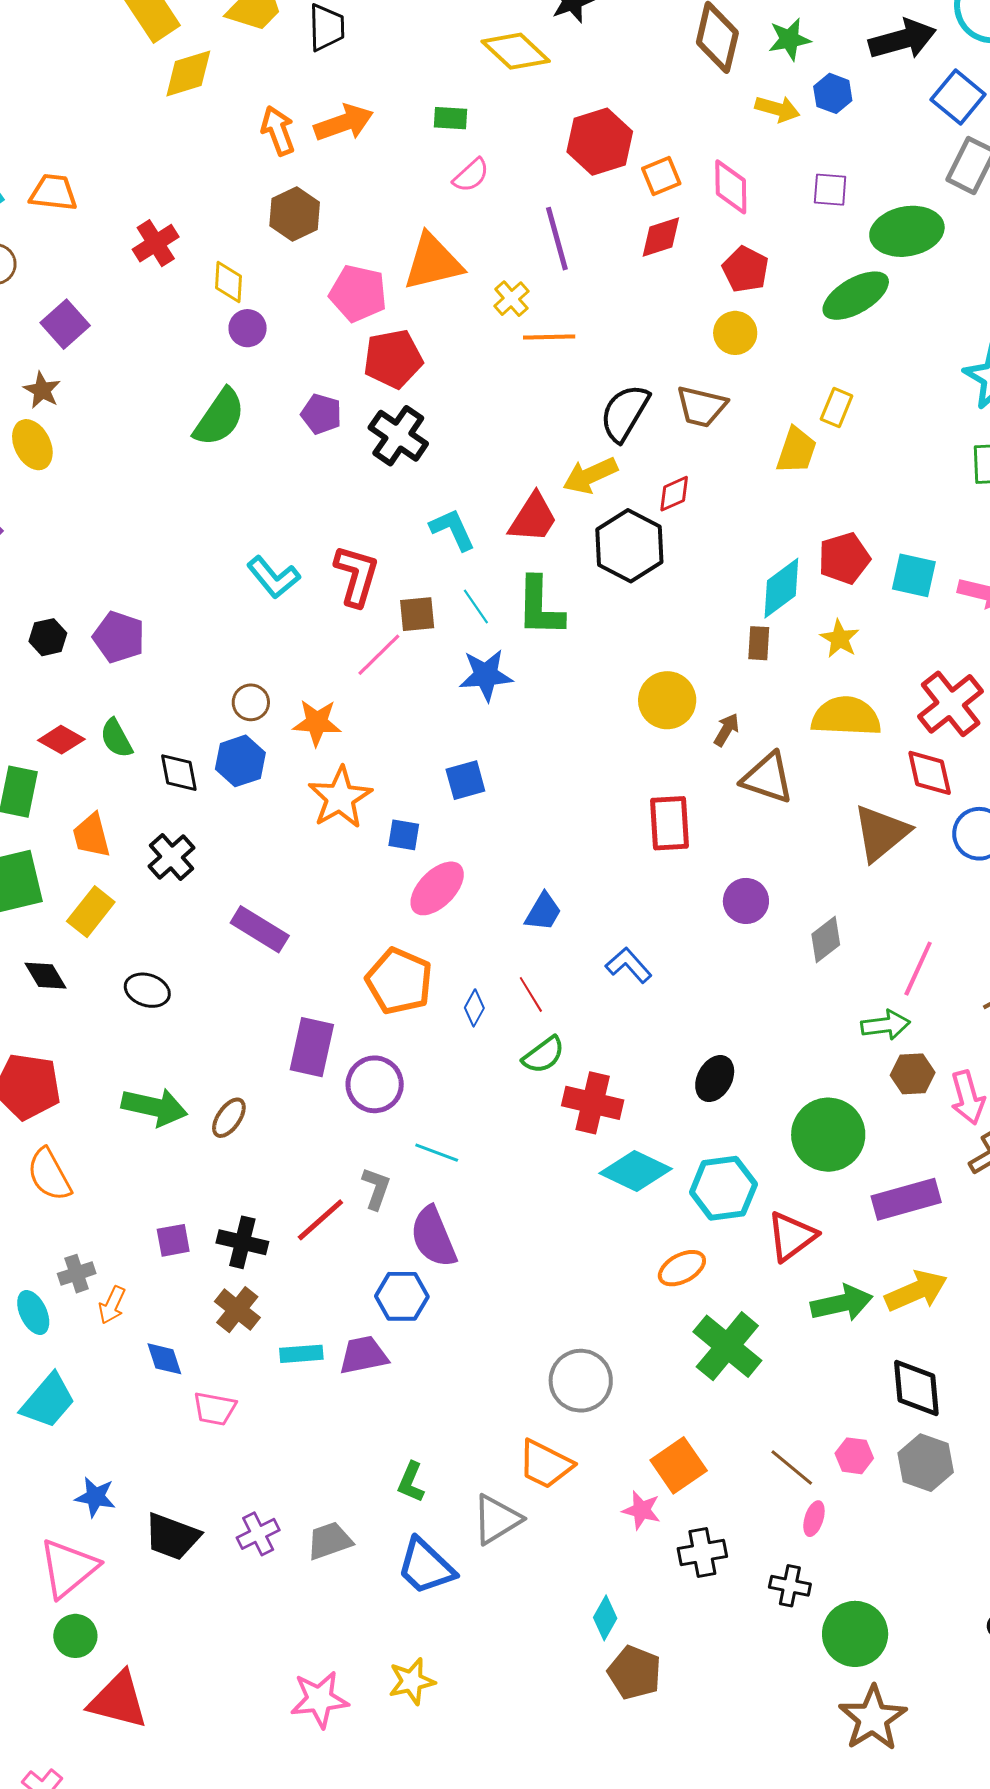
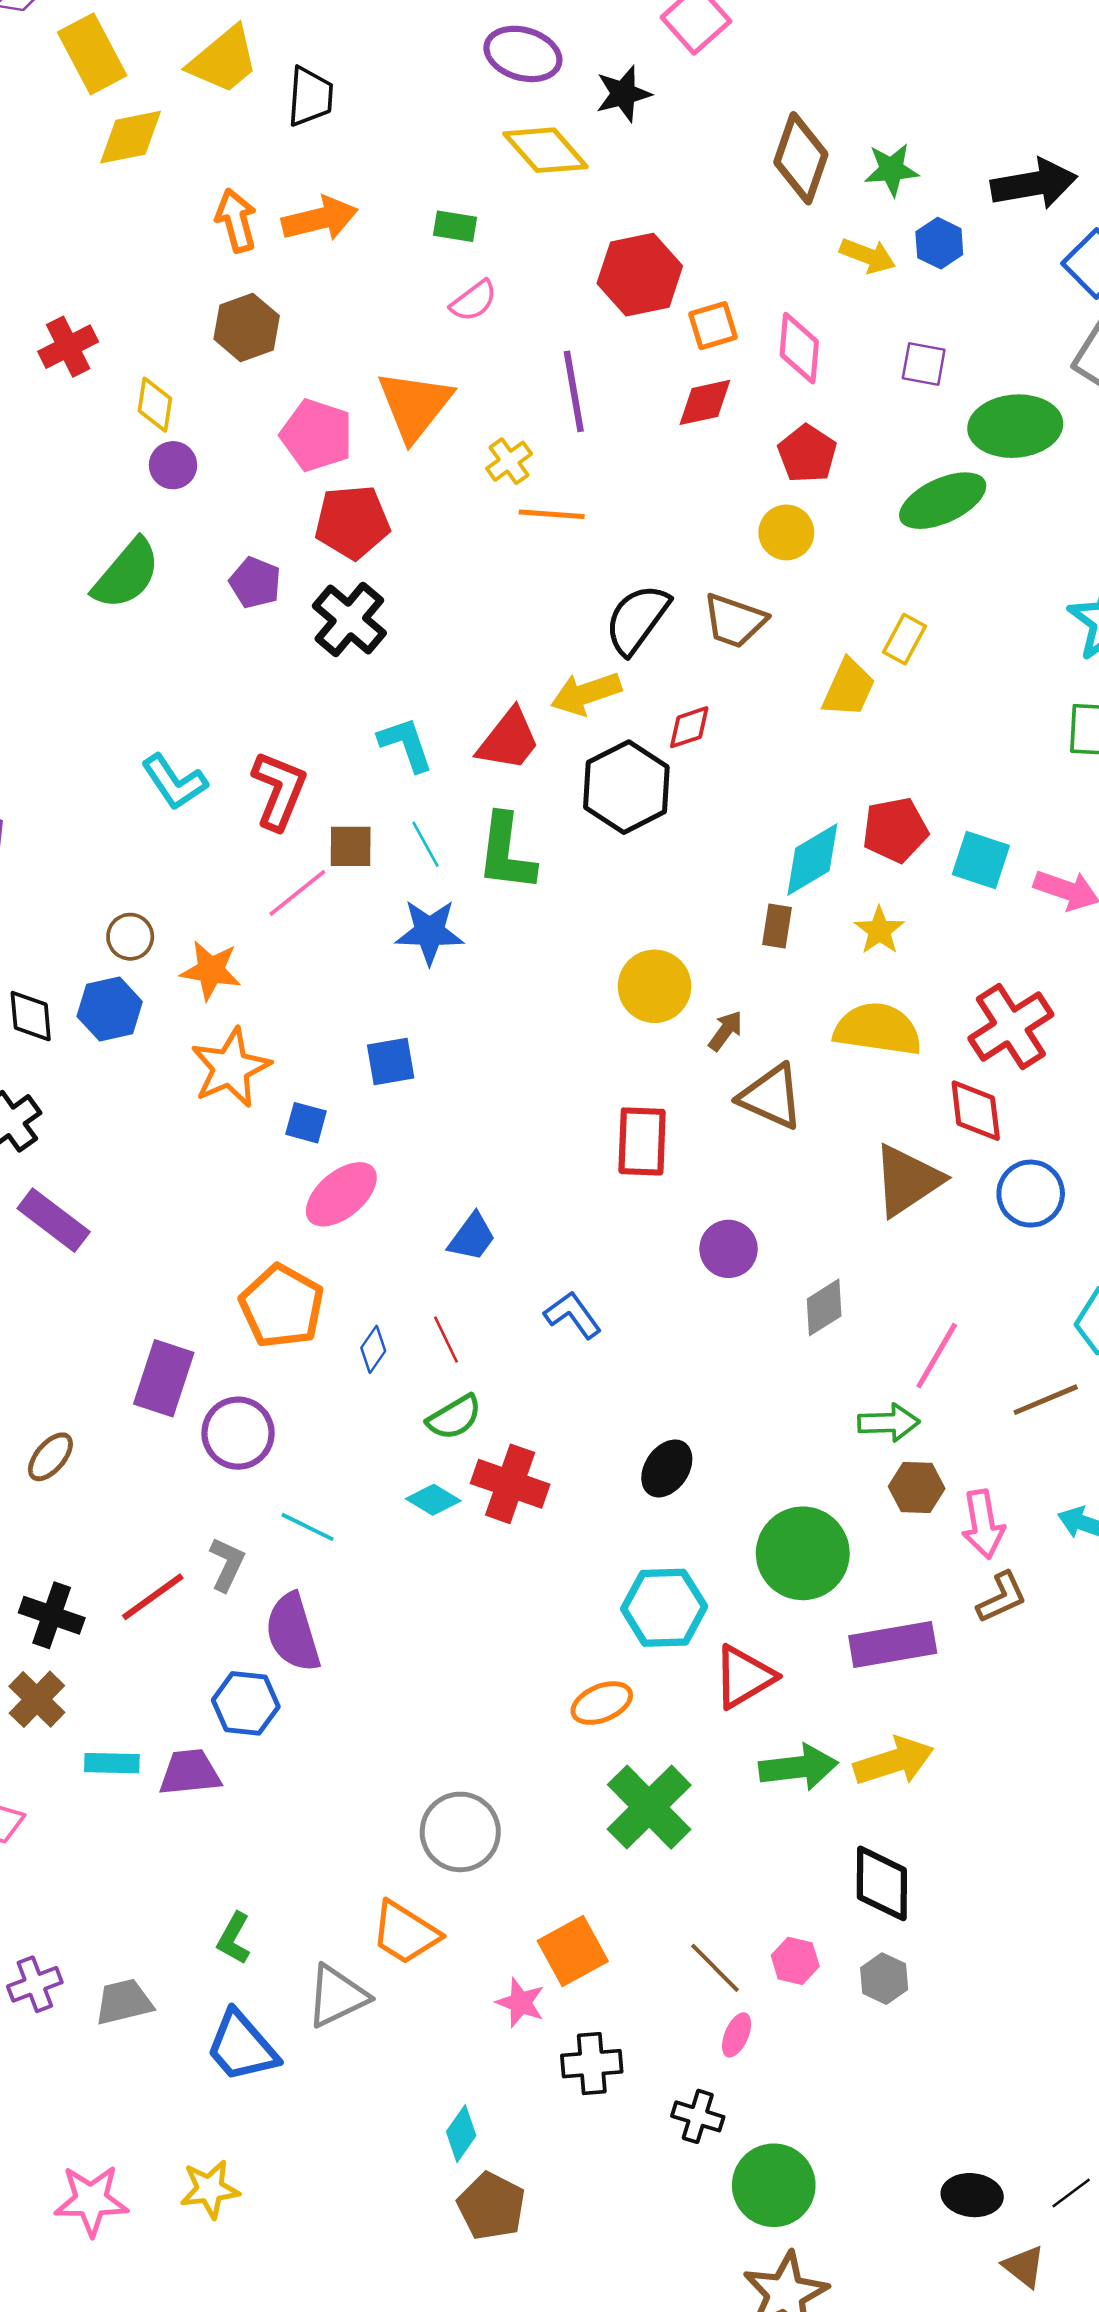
orange triangle: (433, 262) -> (415, 405), turned -44
purple rectangle: (260, 929) -> (54, 1220), moved
cyan diamond: (636, 1171) -> (433, 1500), moved, size x0.6
gray hexagon: (926, 1463) -> (884, 1979), size x0.7

